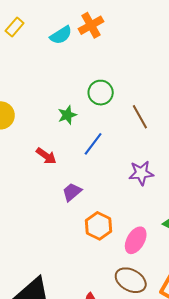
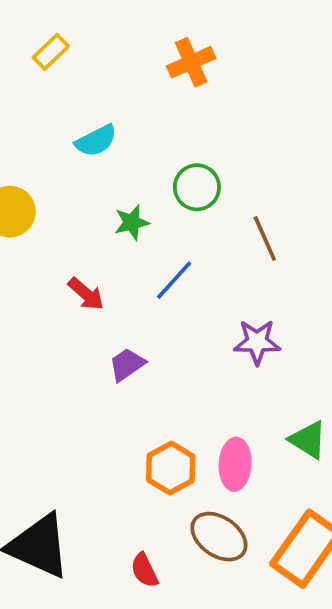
cyan semicircle: (61, 35) -> (96, 141), moved
orange hexagon: (99, 226) -> (171, 468), moved
pink ellipse: (136, 240) -> (235, 464), turned -32

